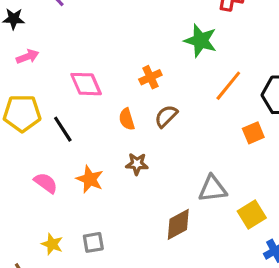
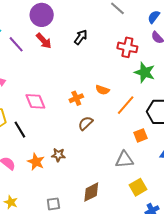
green star: (201, 41) -> (145, 72), moved
orange semicircle: (127, 119) -> (102, 90), moved, turned -56
brown star: (137, 164) -> (58, 155), moved
gray triangle: (213, 189) -> (124, 160), moved
gray square: (93, 242) -> (53, 204), moved

